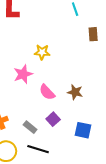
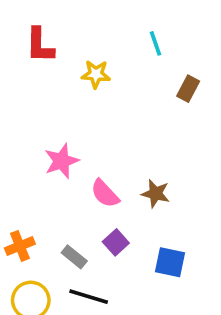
brown rectangle: (93, 34) -> (188, 89), turned 32
yellow star: (42, 52) -> (96, 74), moved

